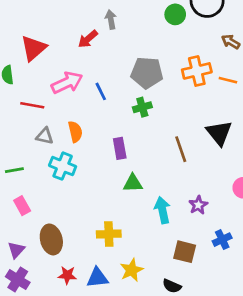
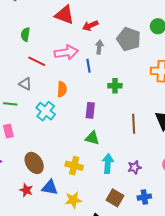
gray arrow: (111, 19) -> (99, 47), moved
red triangle: (34, 48) -> (65, 15), moved, turned 45
gray pentagon: (147, 73) -> (129, 39), moved
gray triangle: (45, 136) -> (25, 84), moved
yellow cross: (109, 234) -> (74, 166), moved
brown ellipse: (51, 239) -> (34, 163), moved, turned -35
blue triangle: (97, 278) -> (50, 187), moved

